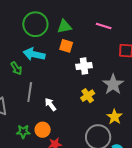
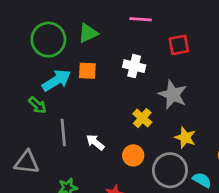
orange square: (66, 46) -> (87, 71), moved
cyan arrow: (34, 54) -> (56, 80), turned 150
white cross: (84, 66) -> (134, 66), moved, turned 35
orange circle: (43, 130) -> (133, 155), moved

